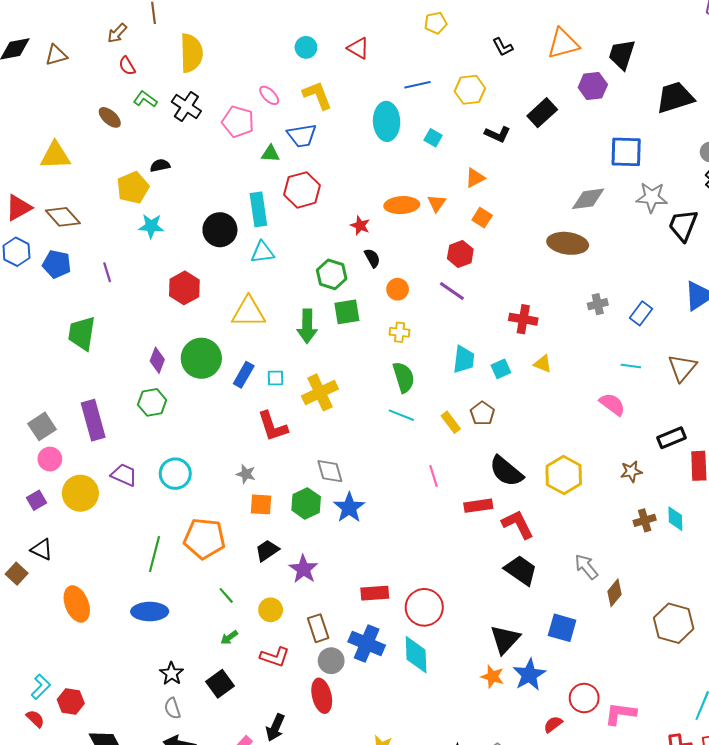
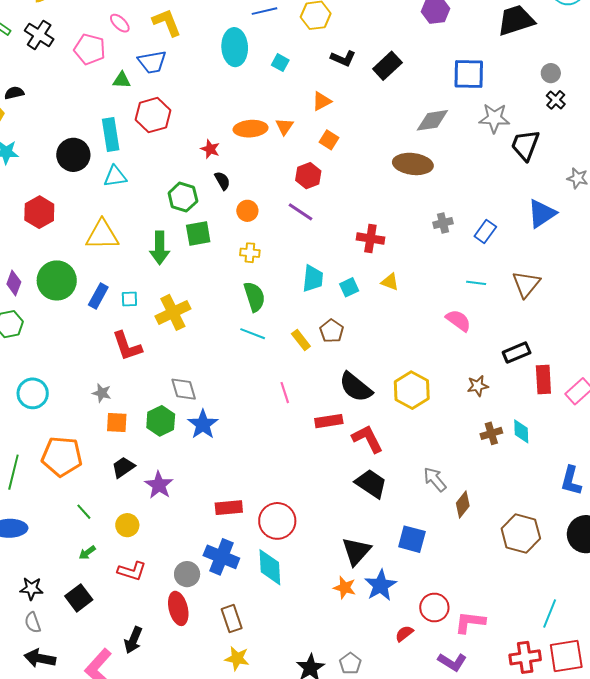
black rectangle: (542, 113) -> (387, 66), moved
brown rectangle: (318, 628) -> (232, 619), moved
black star: (172, 674) -> (31, 589), turned -30

